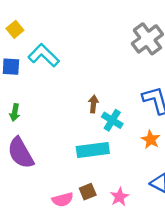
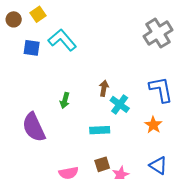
green arrow: (15, 113) -> (65, 100), moved
cyan rectangle: (93, 150) -> (100, 130), size x0.7
brown square: (88, 192) -> (102, 164), moved

